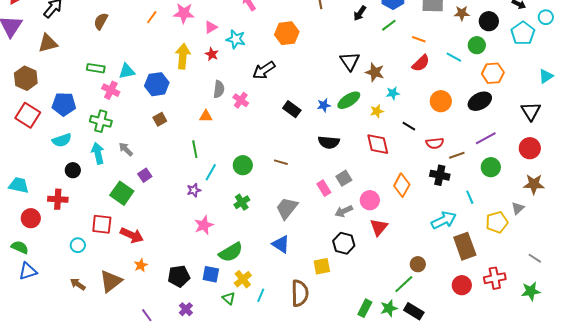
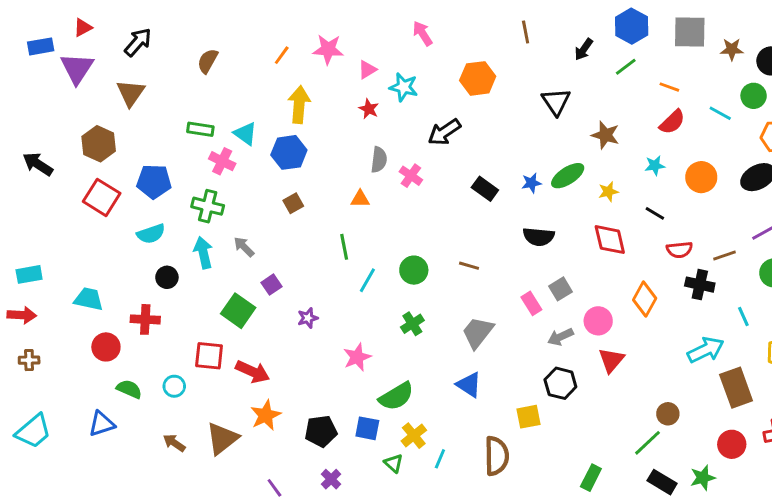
brown triangle: (48, 43) -> (131, 93), turned -40
yellow arrow: (183, 56) -> (299, 105), moved
black triangle: (350, 61) -> (556, 102), moved
cyan triangle: (127, 71) -> (245, 134), turned 48
cyan star: (393, 93) -> (655, 166), moved
red semicircle: (435, 143) -> (679, 250), moved
purple star: (194, 190) -> (308, 318), moved
green semicircle: (20, 247) -> (129, 389), moved
orange star: (141, 265) -> (266, 415), size x1.5
green star: (389, 308) -> (703, 478), moved

